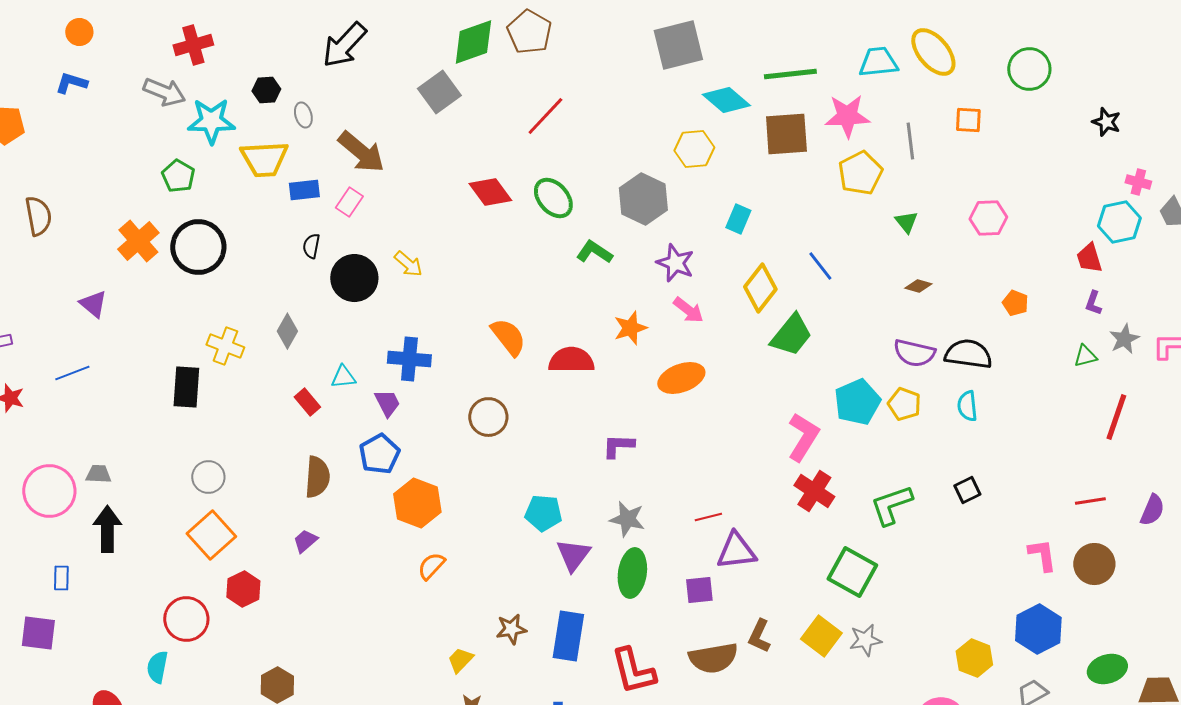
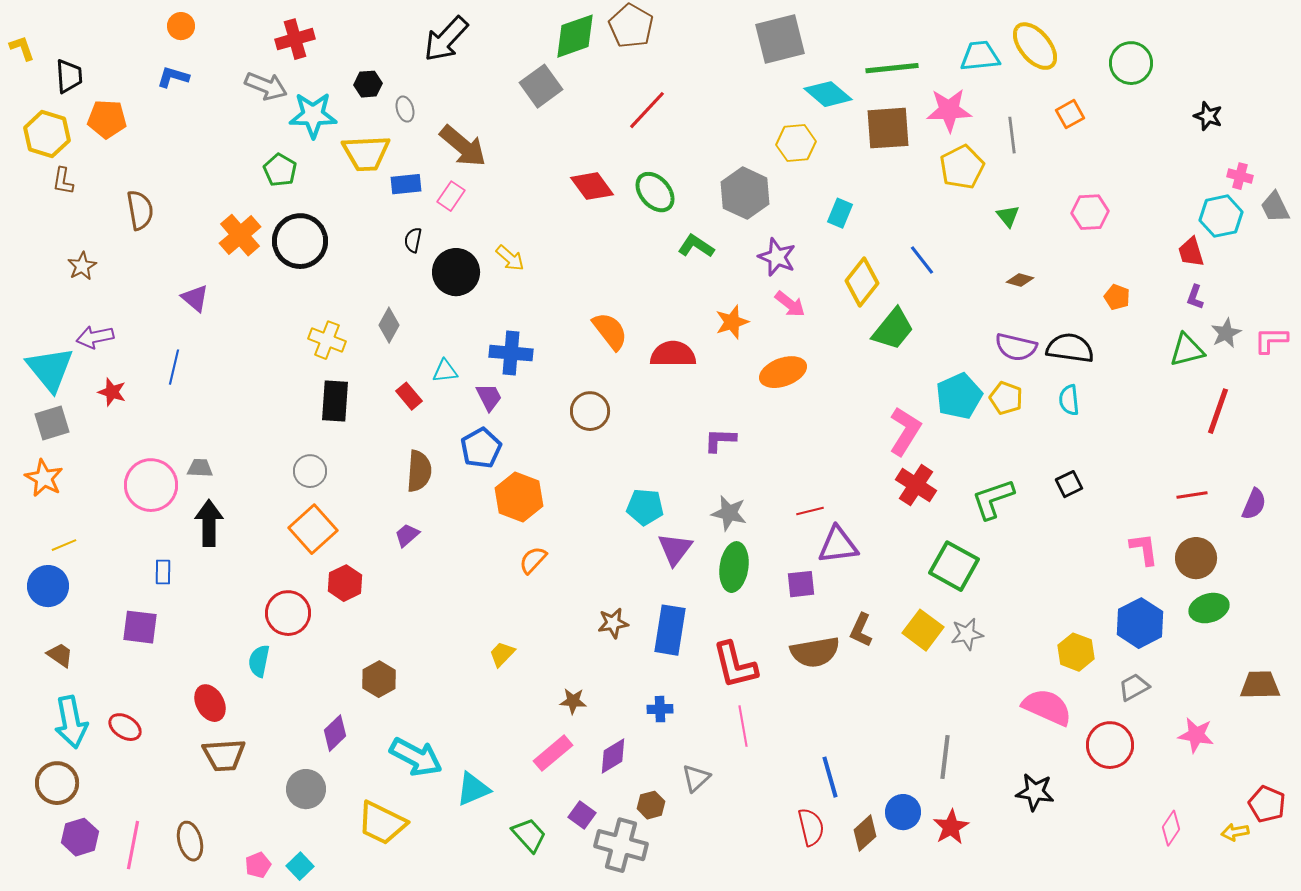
orange square: (968, 120) -> (1070, 114), turned -32
green triangle: (1085, 356) -> (1187, 350), size x1.5
blue line: (72, 373) -> (174, 367), turned -56
black rectangle: (186, 387) -> (335, 401), moved
yellow trapezoid: (460, 660) -> (502, 654), moved
green ellipse: (1107, 669) -> (1209, 608), moved

